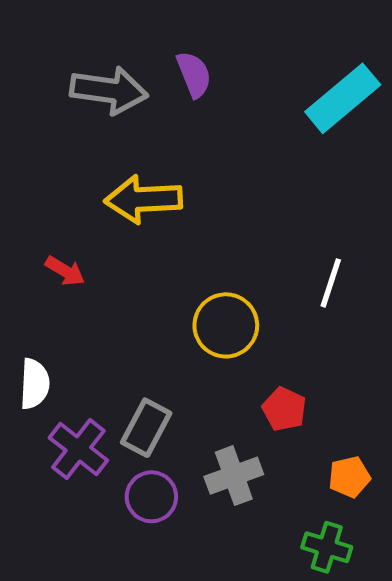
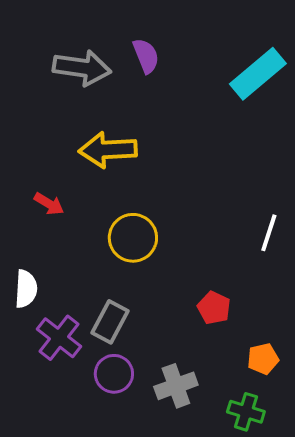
white line: (331, 283) -> (269, 233), moved
yellow circle: (226, 325) -> (133, 238), moved
gray cross: (234, 476) -> (176, 386), moved

